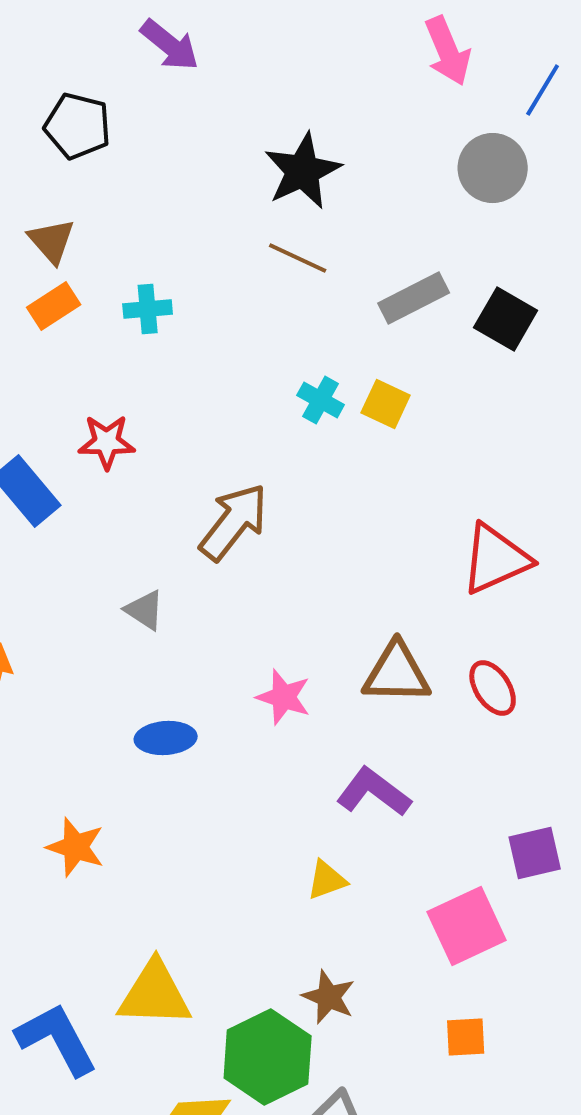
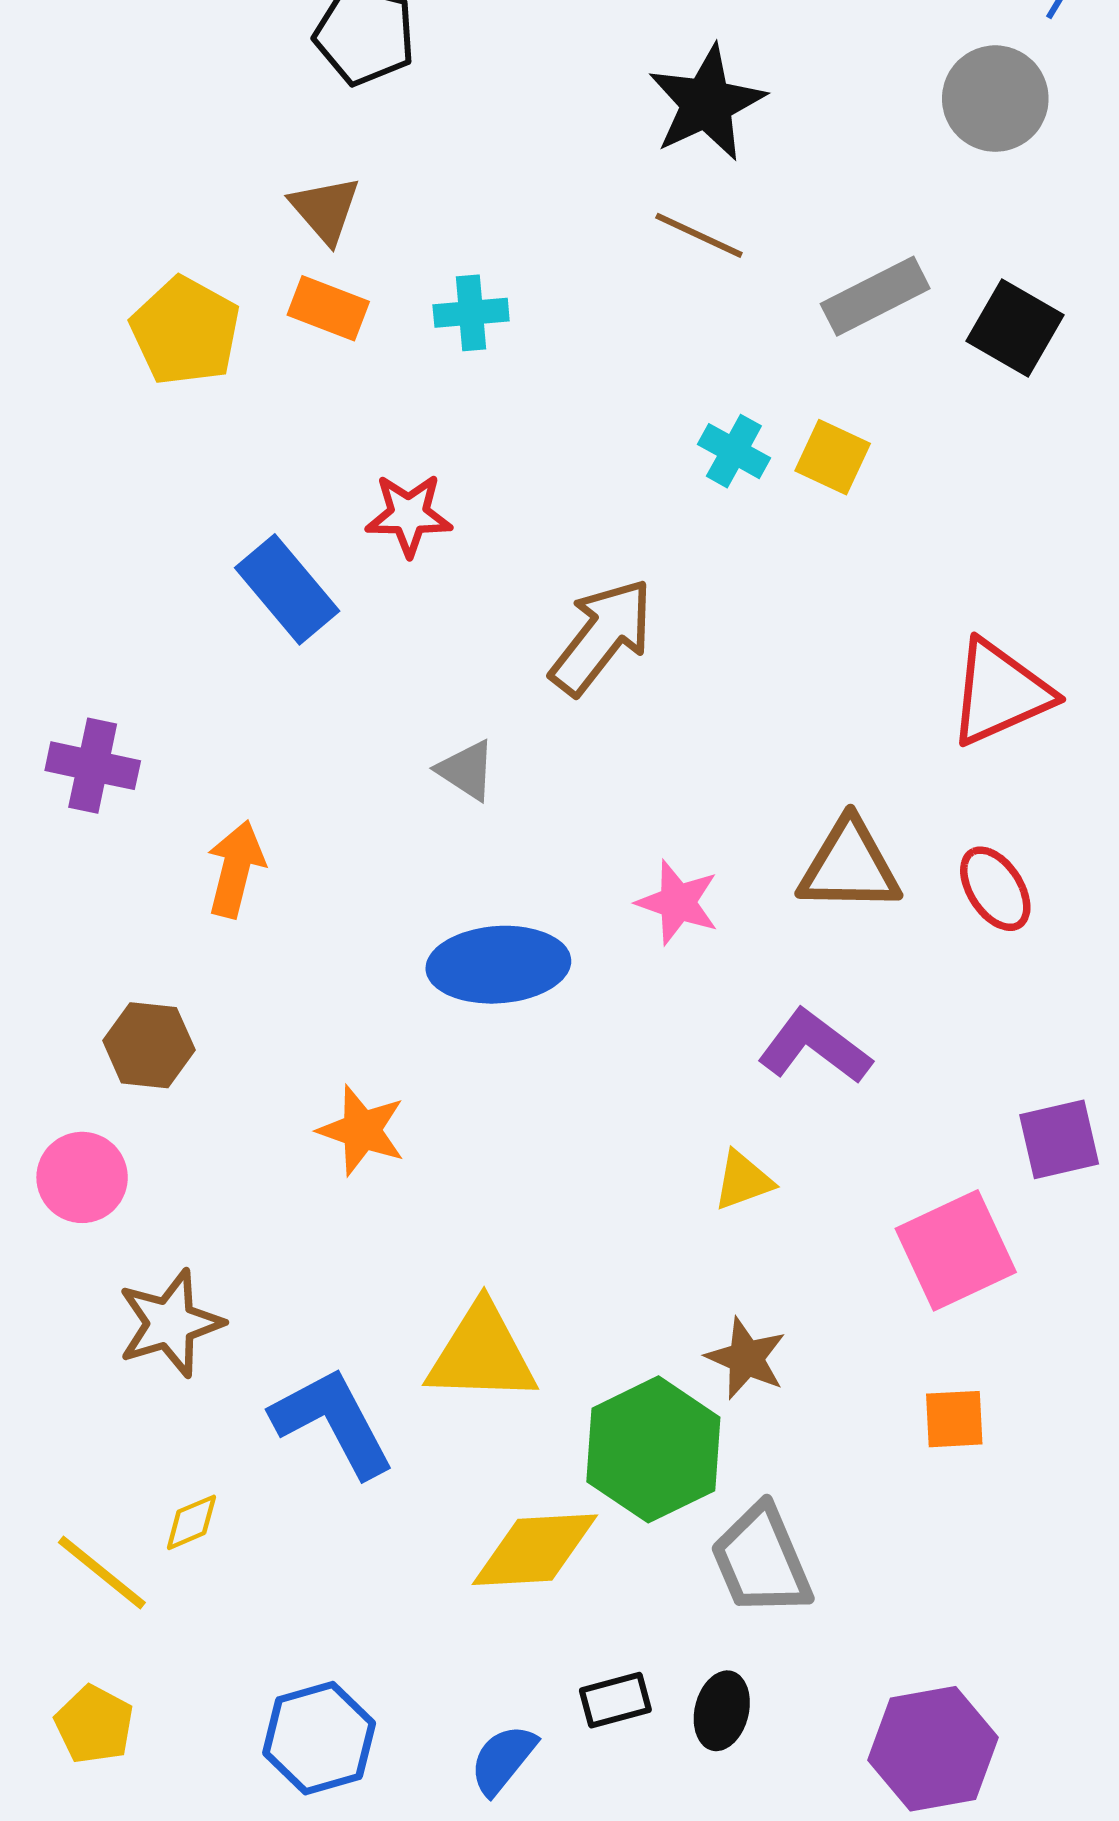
orange rectangle: (54, 306) -> (328, 308), turned 54
blue ellipse: (166, 738) -> (498, 965), size x1.5

